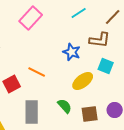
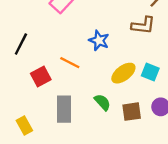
blue star: (72, 52) -> (99, 40), moved
cyan square: (106, 66) -> (150, 72), moved

